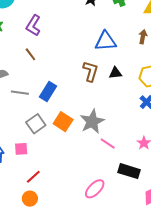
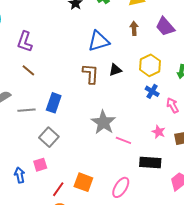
orange square: (63, 122) -> (83, 182), moved

